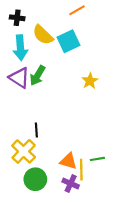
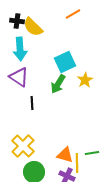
yellow semicircle: (43, 35) -> (33, 27), moved
cyan square: (68, 41) -> (65, 62), moved
green arrow: (37, 76) -> (58, 84), moved
black line: (36, 130) -> (32, 103), moved

